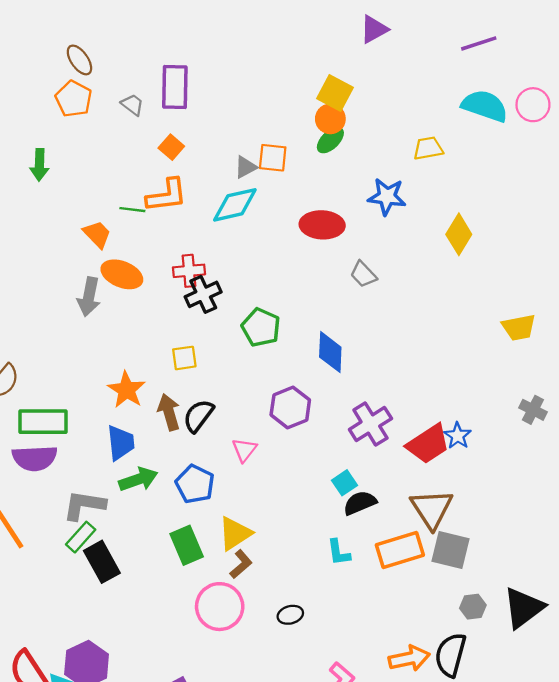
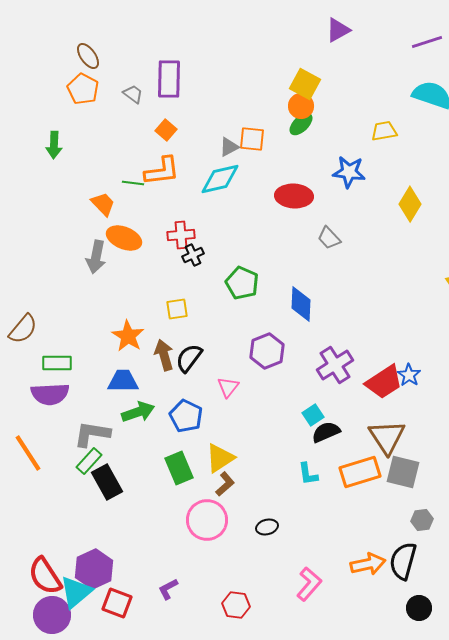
black cross: (203, 294) -> (193, 255), size x0.7
green rectangle: (43, 422) -> (57, 363), size x0.7
blue trapezoid: (121, 443) -> (123, 381), turned -84

